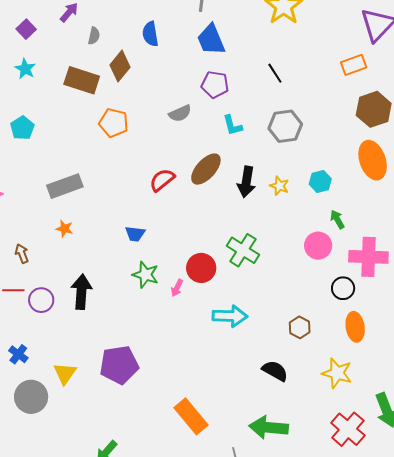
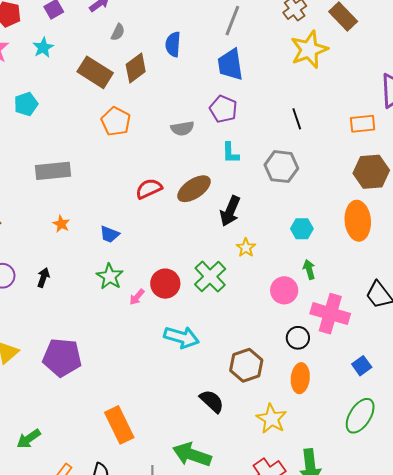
black line: (275, 73) -> (297, 119), moved
yellow star: (279, 186) -> (246, 248), moved
orange star: (64, 229) -> (61, 224), moved
black arrow: (81, 292) -> (43, 277), size x0.6
brown hexagon: (300, 327) -> (246, 365), size x1.5

